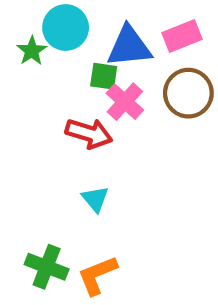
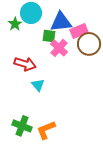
pink rectangle: (182, 36) -> (79, 31), moved
red arrow: (89, 133) -> (25, 64), moved
cyan triangle: (95, 199) -> (38, 85), moved

